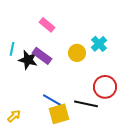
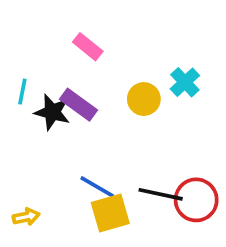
red circle: (105, 87) -> (196, 200), moved
yellow arrow: (14, 116) -> (26, 217), turned 32

